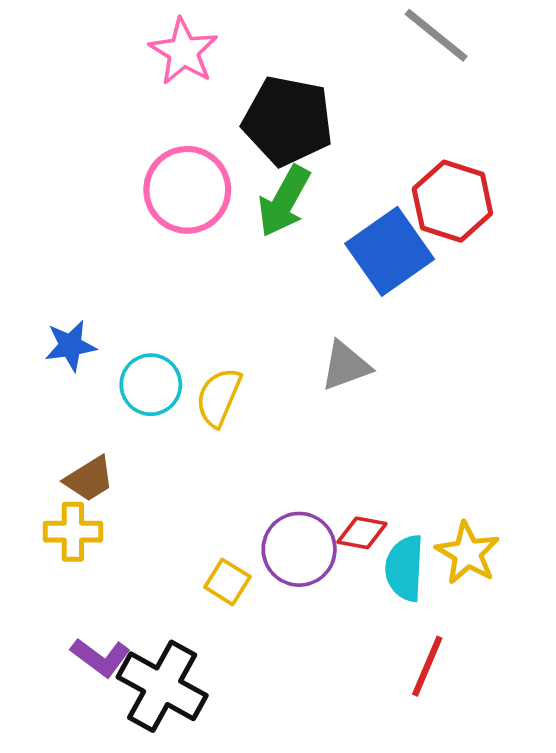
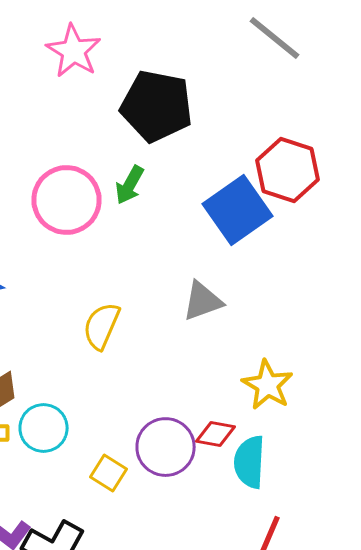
pink circle: (187, 190) -> (66, 200), moved
green arrow: (284, 201) -> (130, 185), moved, size x0.7
cyan circle: (151, 385) -> (44, 428), moved
yellow star: (468, 553) -> (268, 385), moved

